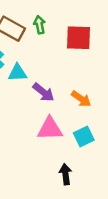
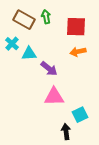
orange arrow: (81, 99) -> (78, 52), moved, turned 133
cyan square: (84, 136) -> (80, 115), moved

